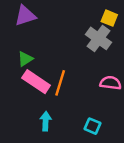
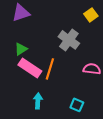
yellow square: (109, 18) -> (91, 15), turned 32
gray cross: (98, 38) -> (69, 40), moved

